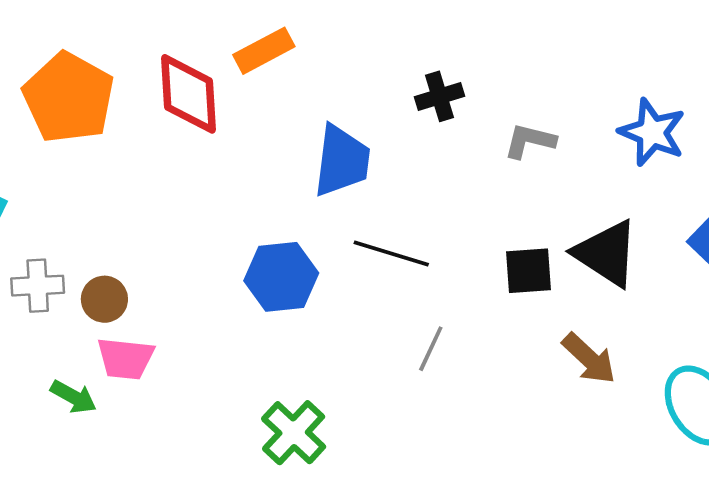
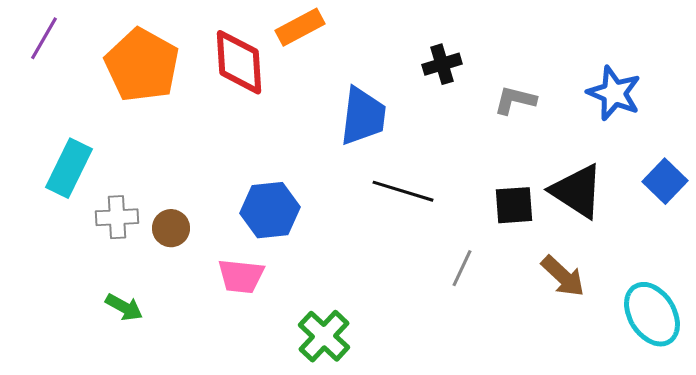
blue hexagon: (281, 277) -> (270, 210), moved
gray line: (431, 349) -> (462, 268), moved
pink trapezoid: (125, 359) -> (241, 276), moved
green arrow: (74, 397) -> (124, 307), moved

